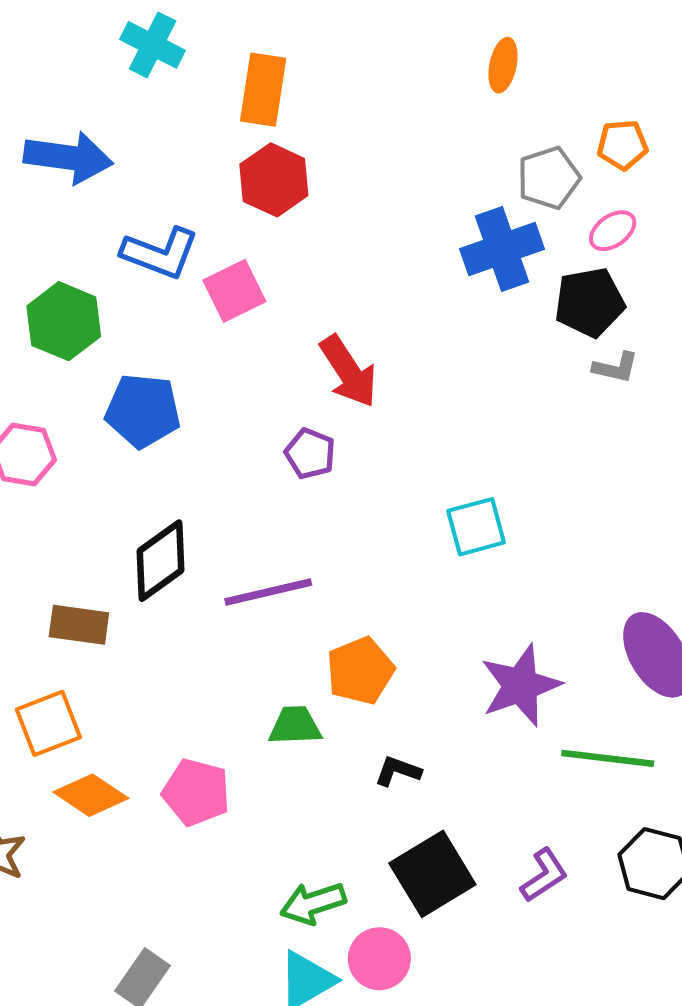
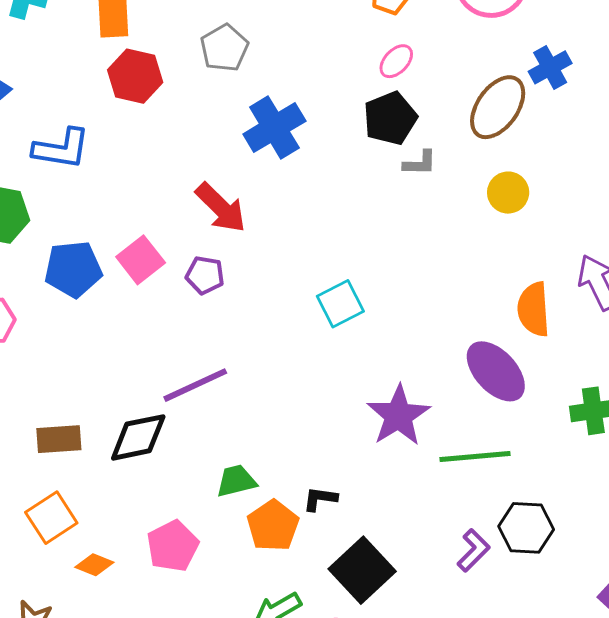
gray pentagon: (549, 178) -> (224, 48), moved
blue cross: (502, 249) -> (274, 128), moved
pink square: (234, 291) -> (141, 260), moved
black diamond: (161, 561) -> (138, 437), moved, turned 36
orange pentagon: (360, 671) -> (273, 526), moved
pink pentagon: (196, 792) -> (173, 546), turned -30
orange diamond: (91, 795) -> (94, 565), size x0.7
purple L-shape: (544, 875) -> (473, 550), moved

